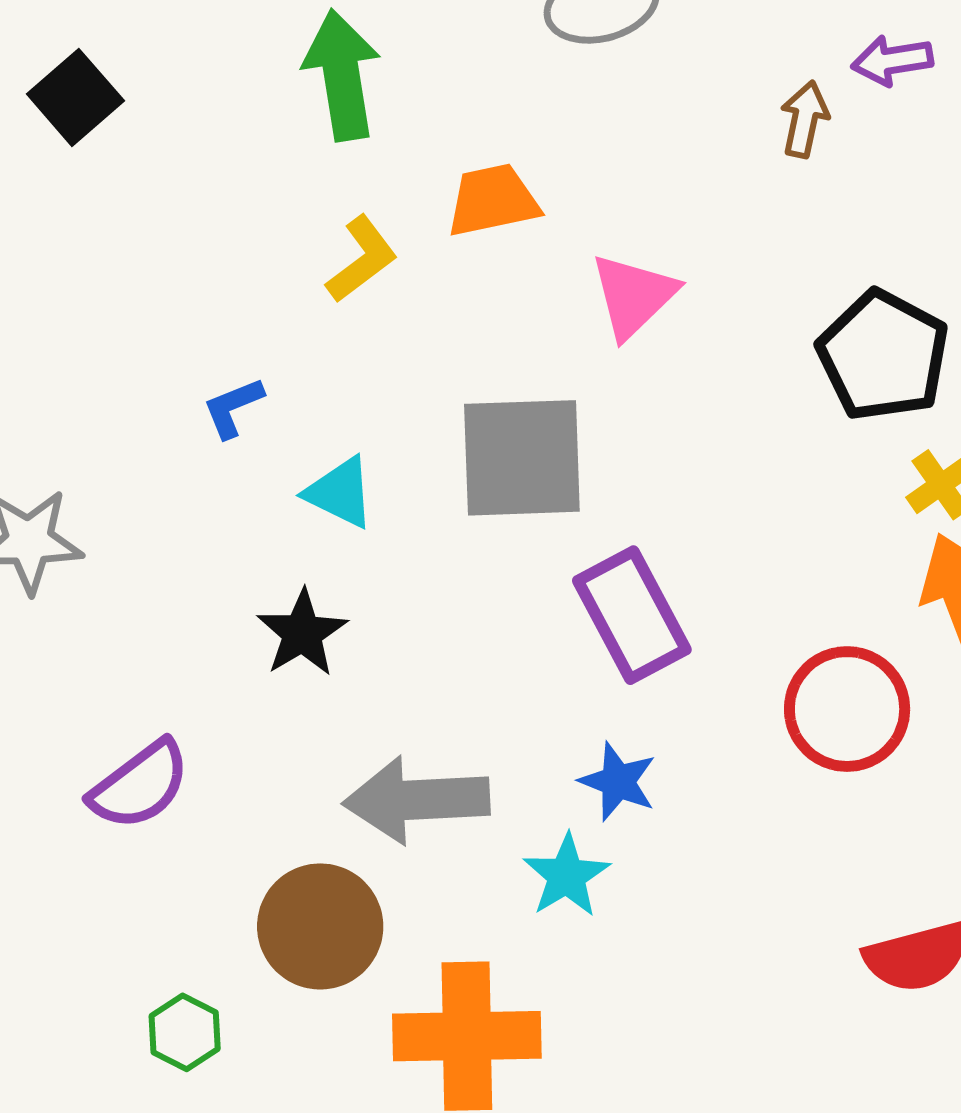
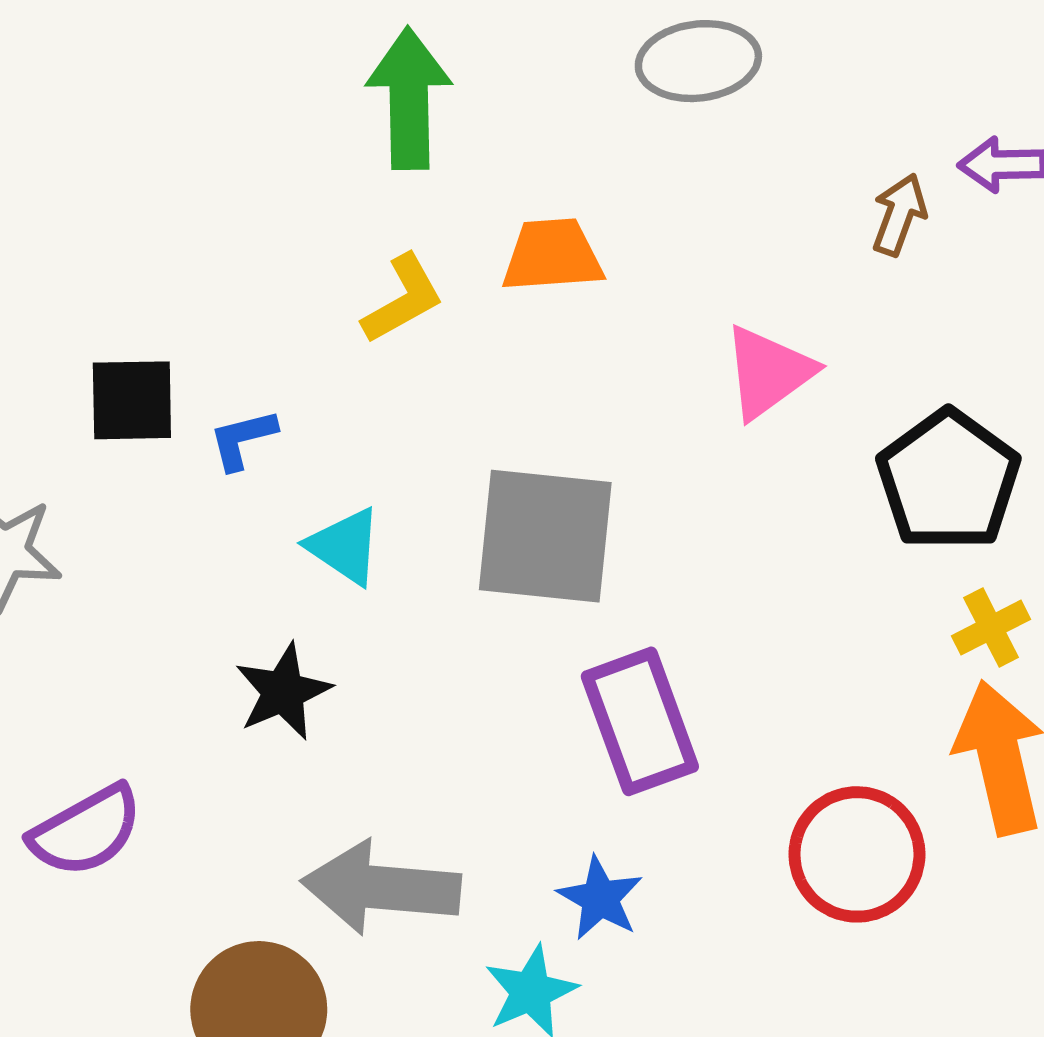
black square: (75, 97) -> (132, 400), moved, turned 32
pink triangle: (633, 296) -> (768, 372), moved

